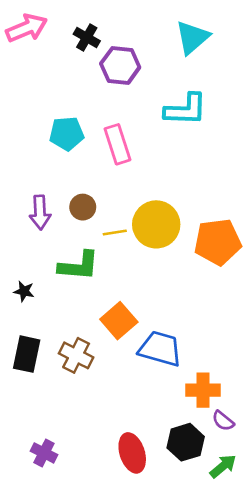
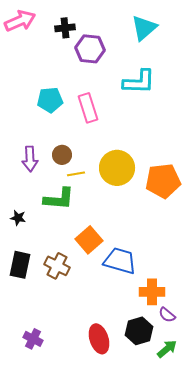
black cross: (87, 37) -> (65, 28), turned -36
yellow line: (115, 232) -> (76, 174), moved

